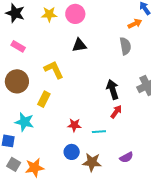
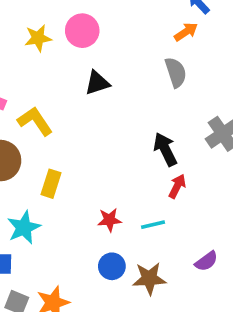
yellow L-shape: (54, 70) -> (35, 121), moved
cyan star: (24, 122) -> (24, 228), turned -30

